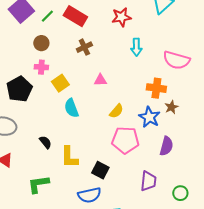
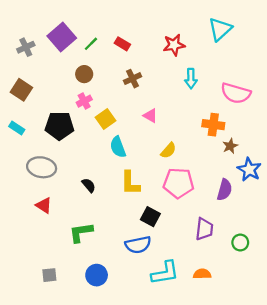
red rectangle: (75, 16) -> (122, 44), size x0.6
pink cross: (41, 67) -> (84, 101), turned -32
pink triangle: (100, 80) -> (150, 116), turned 32
black pentagon: (19, 89) -> (60, 126), turned 30
blue star: (149, 117) -> (249, 170), moved
yellow L-shape: (69, 157) -> (130, 183), moved

